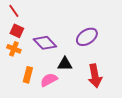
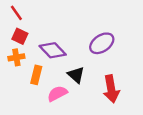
orange cross: (14, 49) -> (16, 57), turned -32
black triangle: (65, 64) -> (76, 75), turned 42
orange rectangle: (28, 75) -> (36, 75), moved

